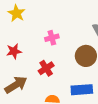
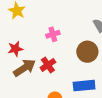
brown arrow: (16, 85) -> (25, 68), moved

